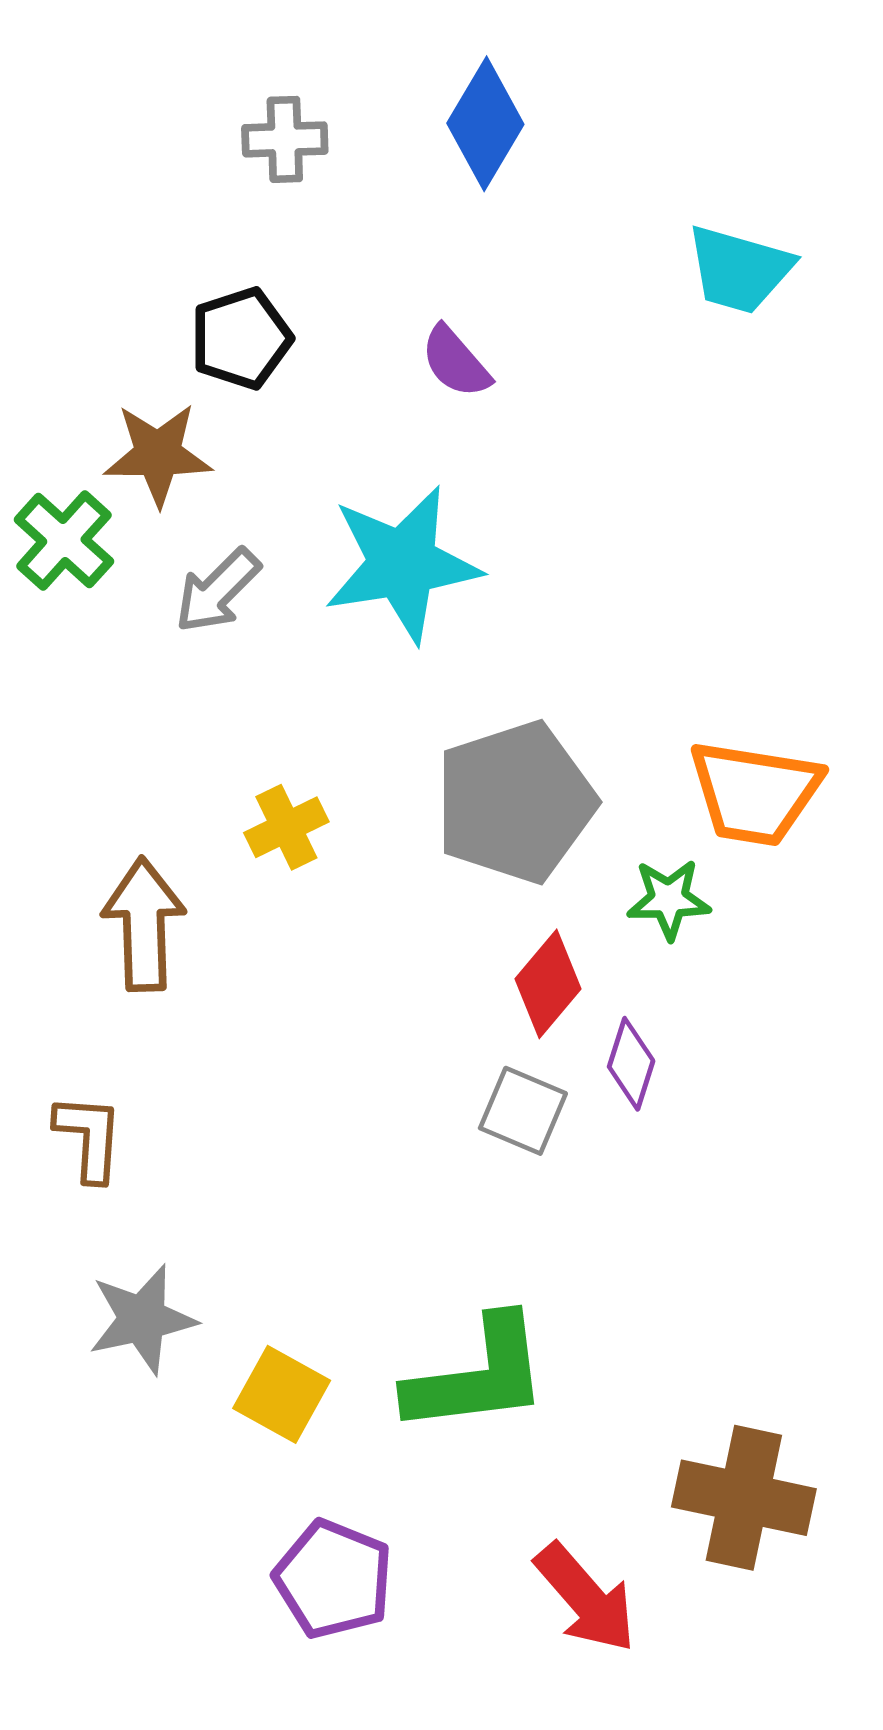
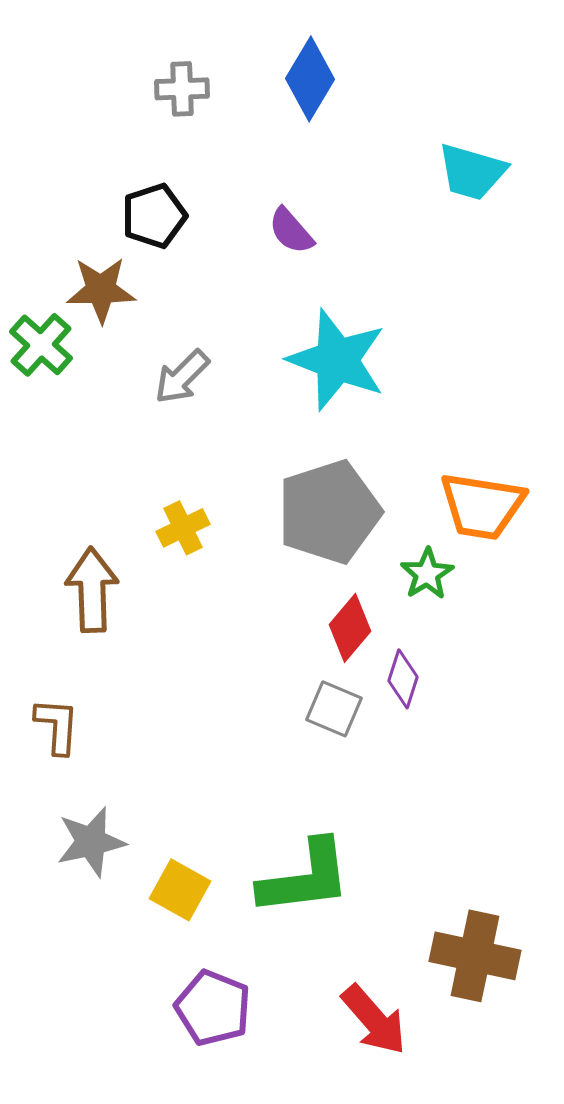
cyan star: (402, 564) -> (337, 360), moved, turned 30
gray arrow: (217, 591) -> (182, 377), moved
green star: (669, 899) -> (427, 574), turned -30

